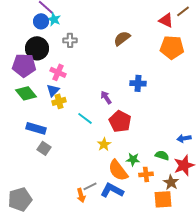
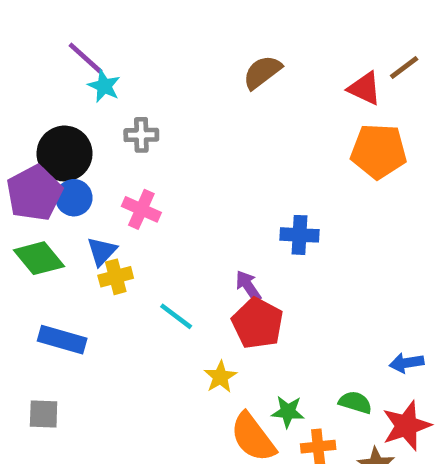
blue circle: (41, 21) -> (74, 198), moved
brown semicircle: (122, 38) -> (262, 72), moved
purple pentagon: (24, 65) -> (34, 193), turned -30
pink cross: (58, 72) -> (141, 209), moved
purple arrow: (106, 97) -> (248, 286), moved
gray square: (44, 148) -> (44, 414), moved, turned -32

